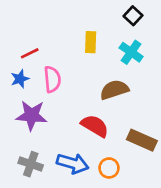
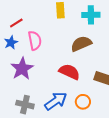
cyan cross: (131, 52) -> (91, 15), turned -30
purple star: (31, 115) -> (22, 69), turned -30
blue arrow: (73, 163) -> (56, 101), turned -45

